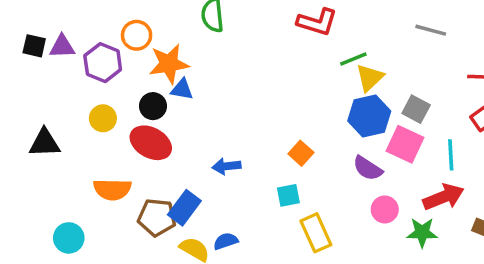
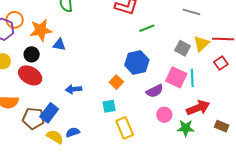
orange circle: (137, 35) -> (15, 20), moved
yellow triangle: (370, 78) -> (201, 44), moved
blue triangle: (182, 89) -> (59, 45), moved
gray square: (416, 109) -> (182, 48), moved
blue hexagon: (369, 116) -> (137, 62), moved
cyan line: (451, 155) -> (192, 78), moved
purple semicircle: (368, 168) -> (155, 91), turned -60

